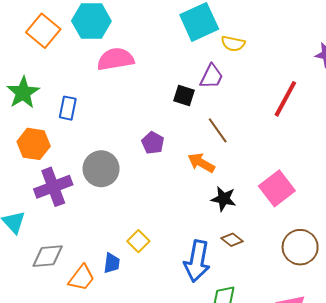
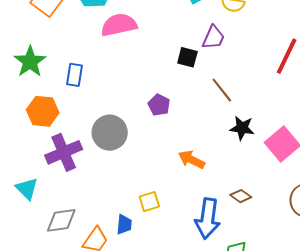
orange arrow: (201, 163) -> (191, 160), moved
black star: (224, 199) -> (242, 128), moved
yellow square: (138, 241) -> (149, 202), turned 30

